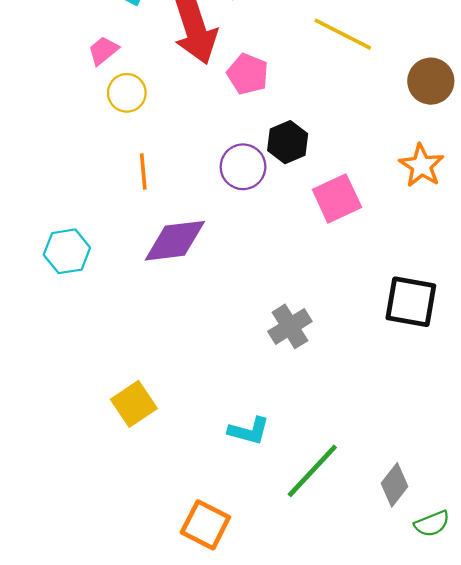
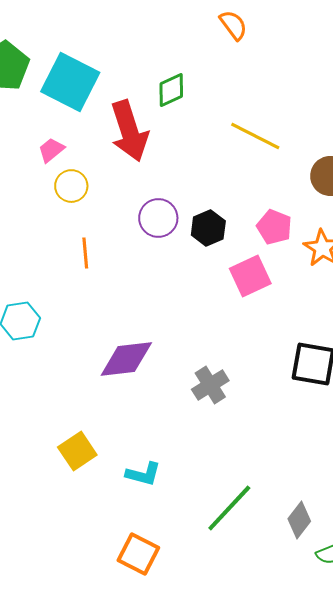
pink pentagon: (248, 74) -> (274, 227), moved
purple circle: (243, 167) -> (158, 218), moved
purple diamond: (175, 241) -> (126, 359), moved
cyan L-shape: (249, 431) -> (143, 474), moved

